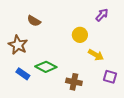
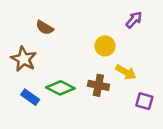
brown cross: (74, 82) -> (98, 85), moved

